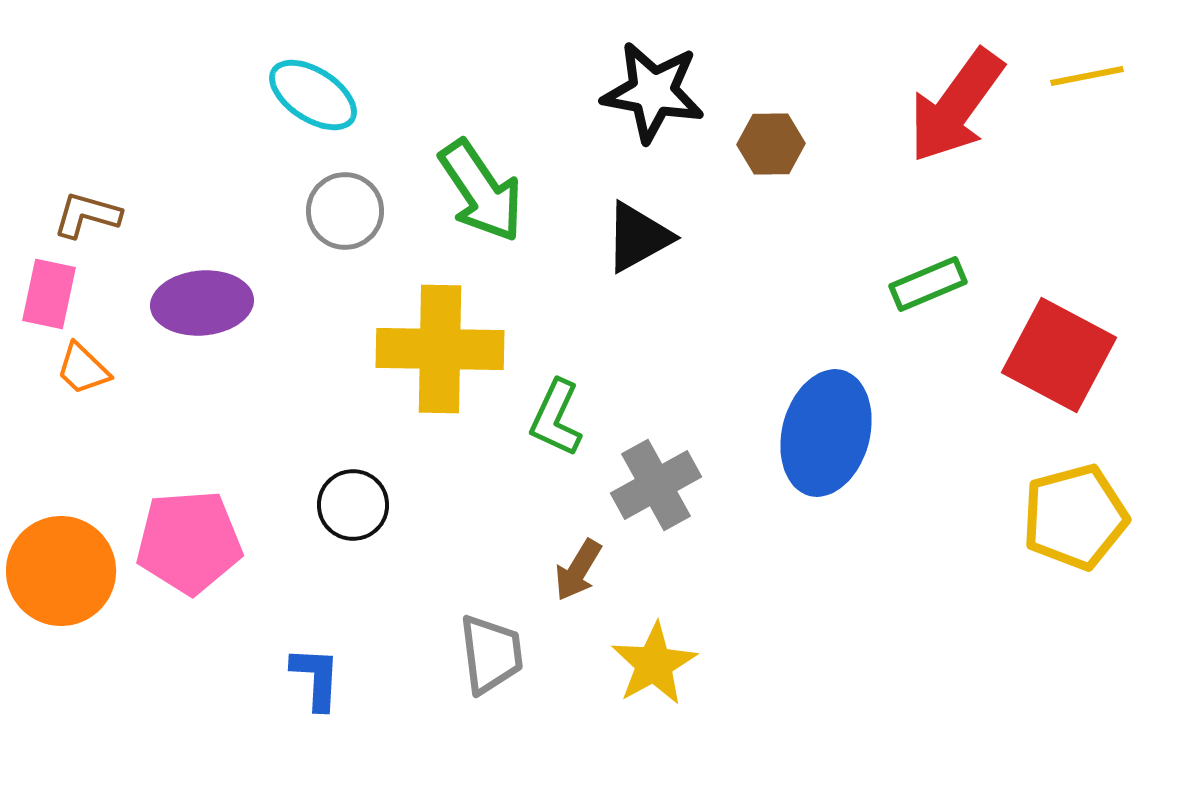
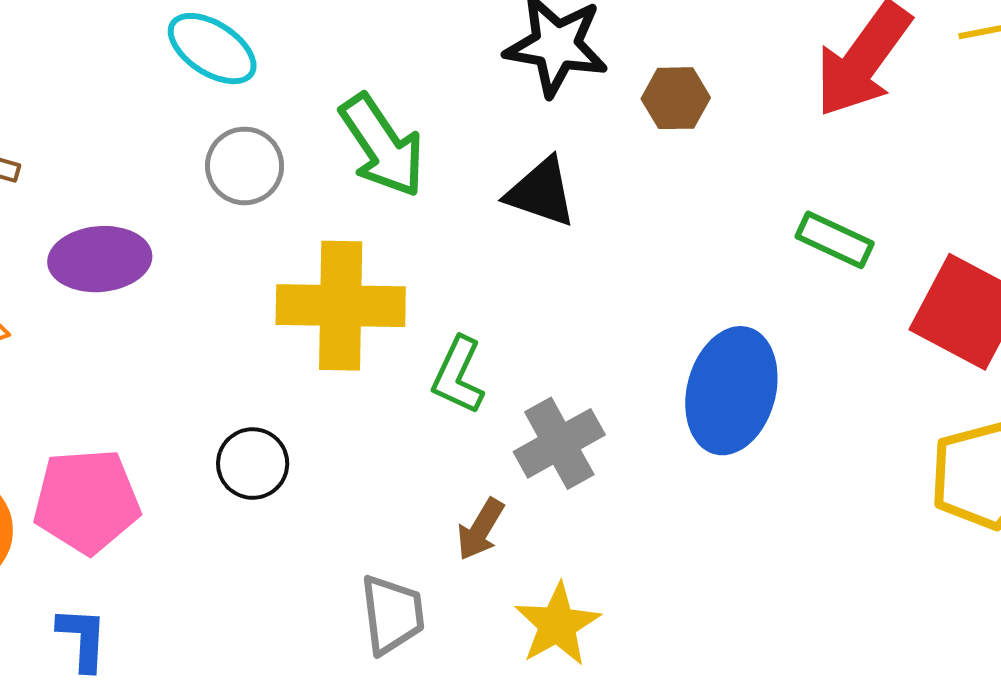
black triangle: (638, 237) -> (541, 192), turned 48
green rectangle: (928, 284) -> (835, 240), turned 48
blue L-shape: (316, 678) -> (83, 639), moved

